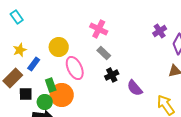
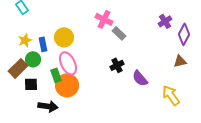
gray rectangle: (104, 53) -> (119, 33), moved
blue rectangle: (34, 64) -> (43, 44), moved, turned -48
pink ellipse: (75, 68) -> (68, 63), moved
green circle: (45, 102) -> (33, 59), moved

